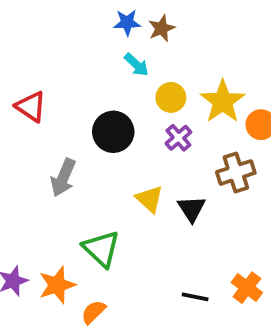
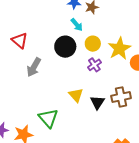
black circle: (113, 132) -> (65, 47), moved
brown cross: (236, 172) -> (121, 97), moved
gray arrow: (63, 178) -> (34, 67), moved

